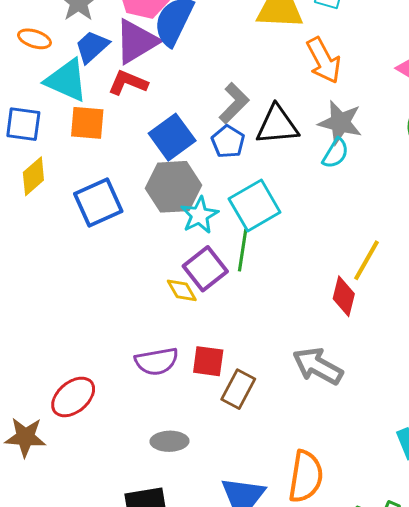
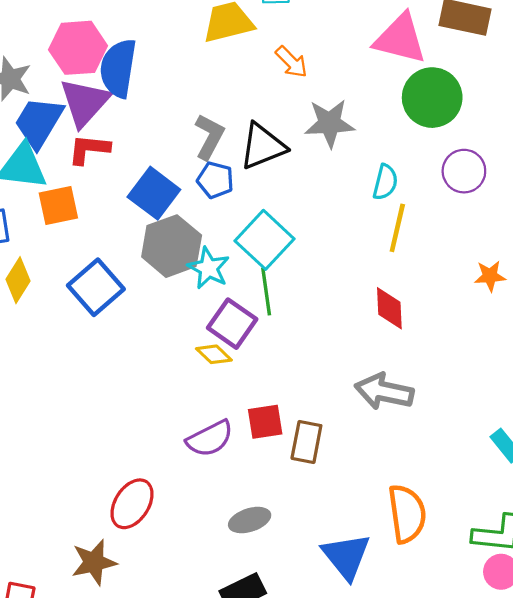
blue trapezoid: (92, 47) -> (39, 122), size x1.4
orange arrow: (324, 60) -> (291, 62), size x0.7
cyan semicircle: (336, 153) -> (385, 182), moved
yellow line: (367, 260) -> (397, 228), moved

